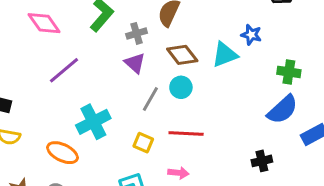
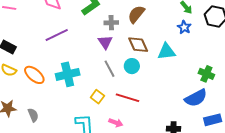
blue star: (251, 35) -> (184, 27), moved
gray line: (150, 99) -> (109, 69), turned -72
orange ellipse: (62, 153) -> (34, 75), moved

